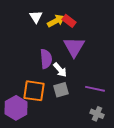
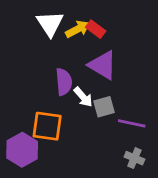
white triangle: (36, 17) -> (50, 24), size x1.5
purple triangle: (74, 47) -> (103, 65), turned -30
gray square: (61, 90) -> (104, 107), moved

